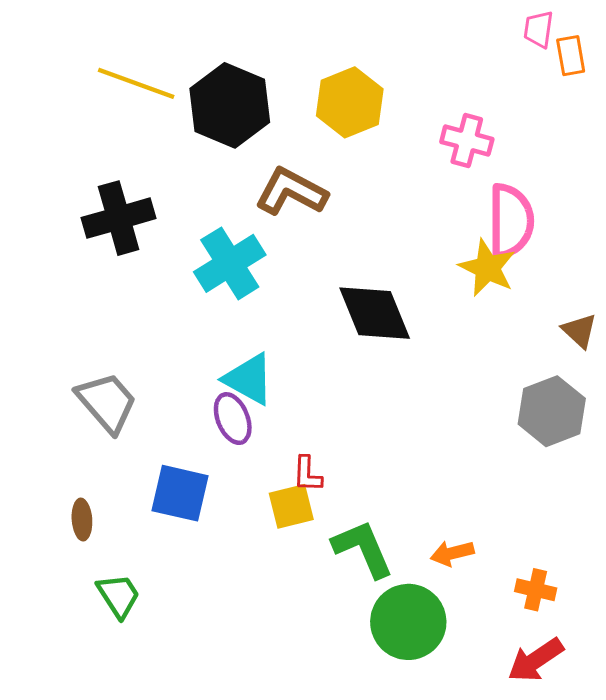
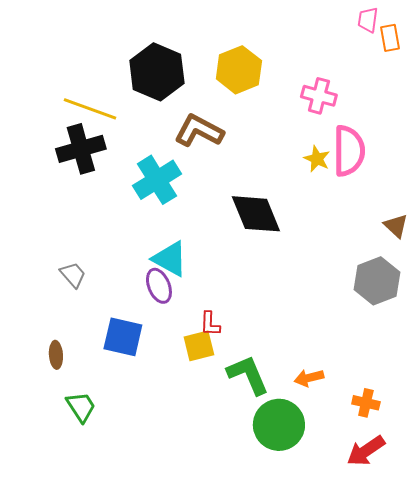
yellow line: (136, 83) -> (90, 109), moved
yellow star: (487, 268) -> (317, 159), moved, size x0.7
gray trapezoid: (107, 402) -> (73, 275), size x0.6

